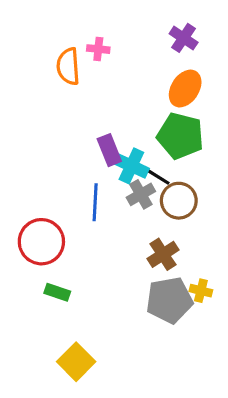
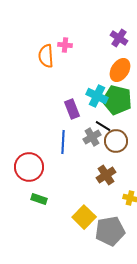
cyan cross: (131, 166) -> (97, 96), moved
gray pentagon: (169, 300) -> (110, 231), moved
yellow square: (76, 362) -> (84, 217), moved

